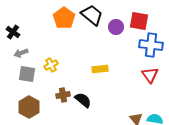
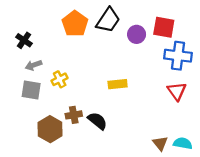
black trapezoid: (92, 15) -> (108, 20), turned 85
black cross: (13, 32) -> (24, 40), moved
gray arrow: (21, 53) -> (33, 65), moved
brown hexagon: (29, 107) -> (50, 129), moved

